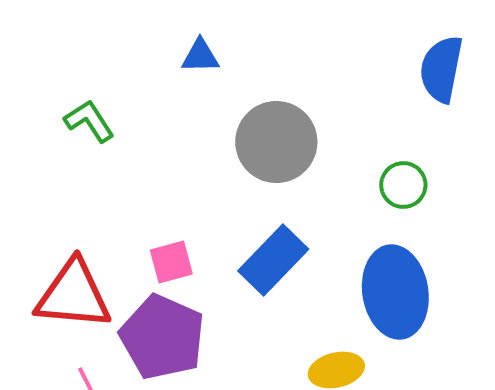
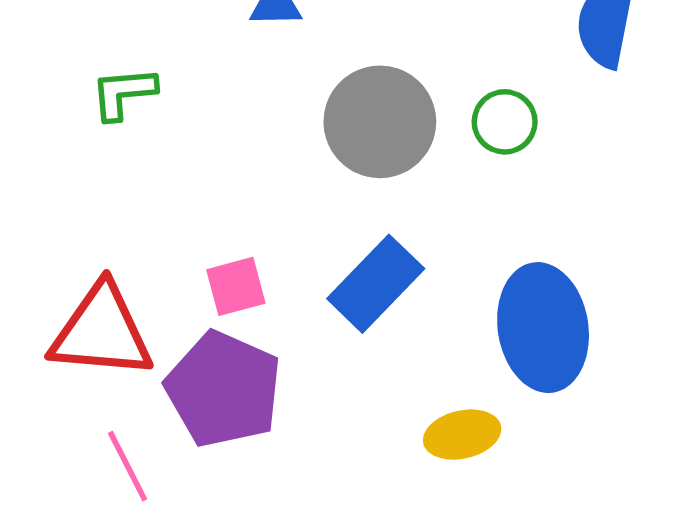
green L-shape: (89, 121) -> (123, 93), turned -62
green circle: (403, 185) -> (505, 122), moved

